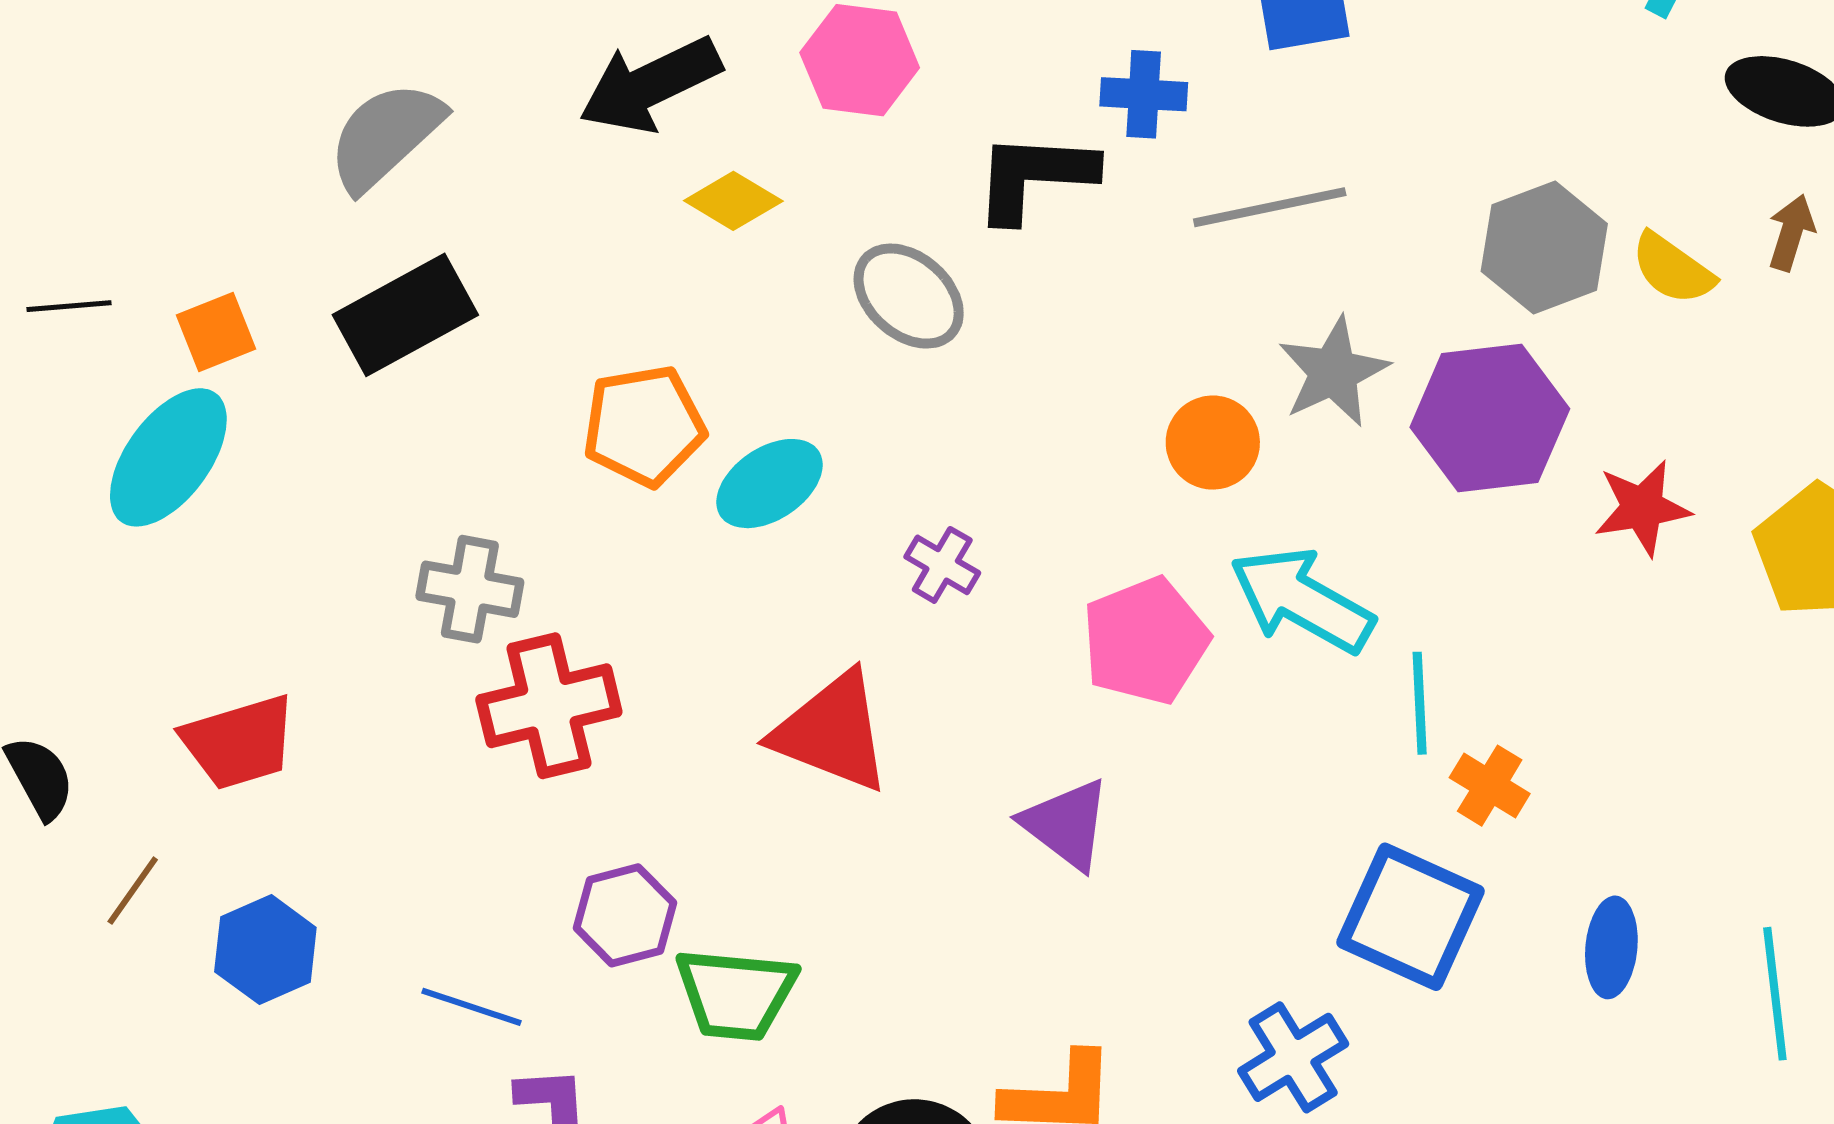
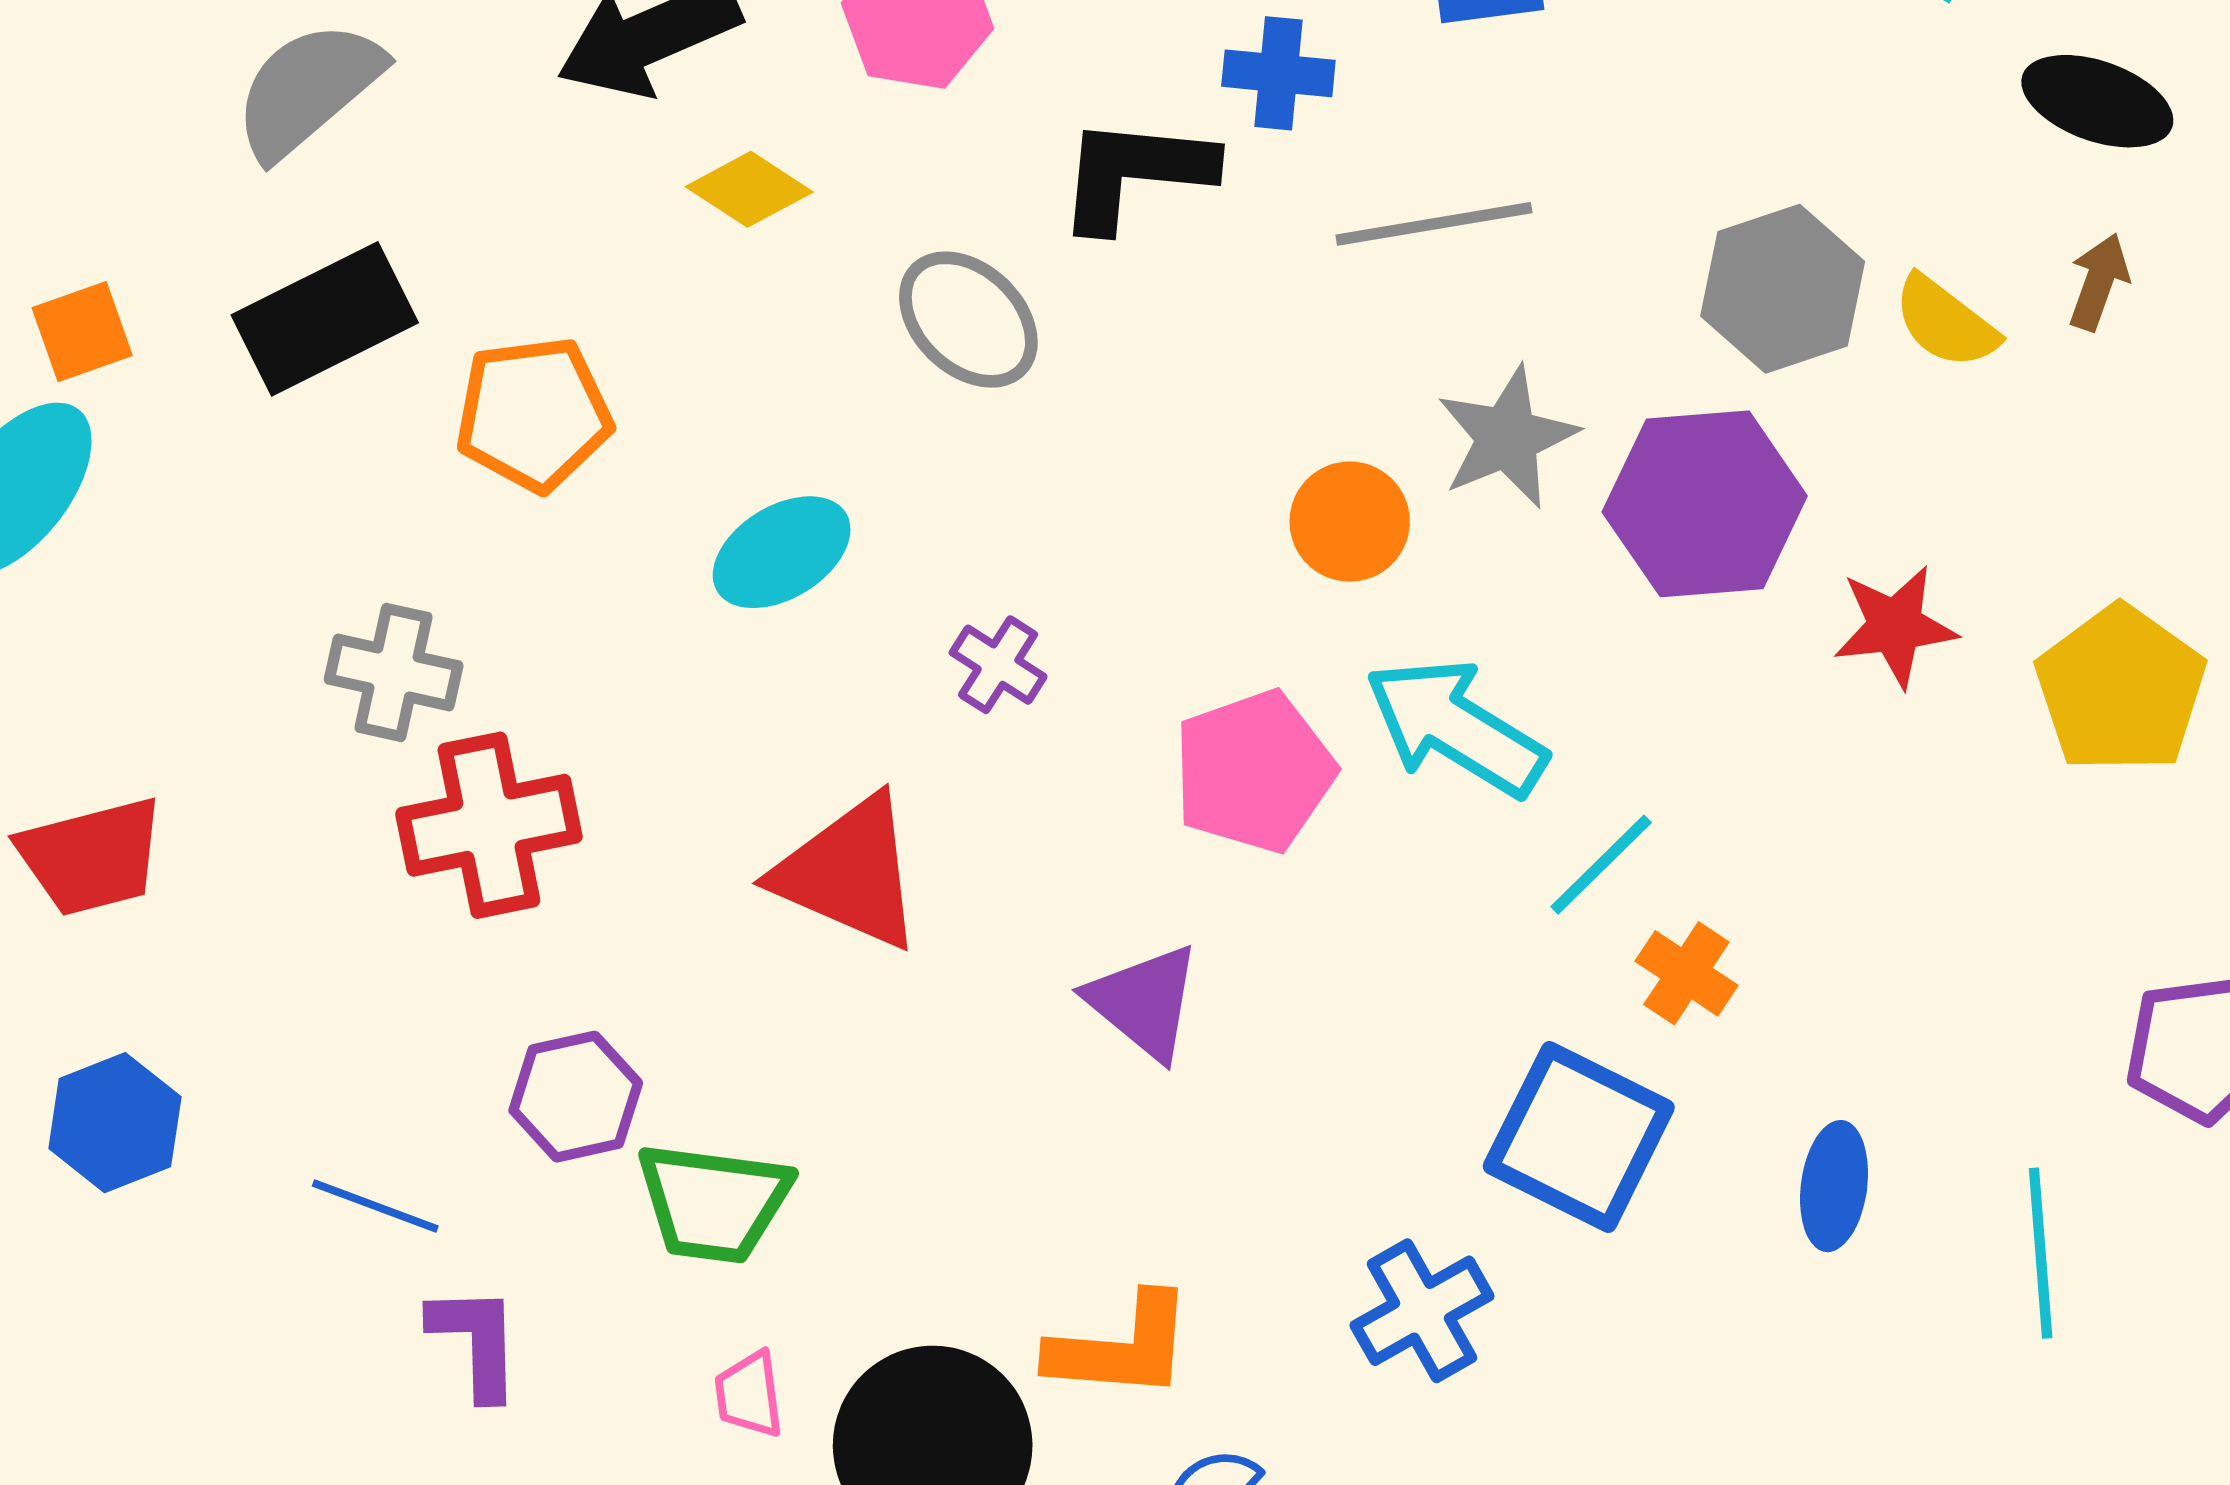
orange pentagon: (644, 426) -> (534, 414), moved
cyan line: (1420, 703) -> (1601, 865), turned 46

